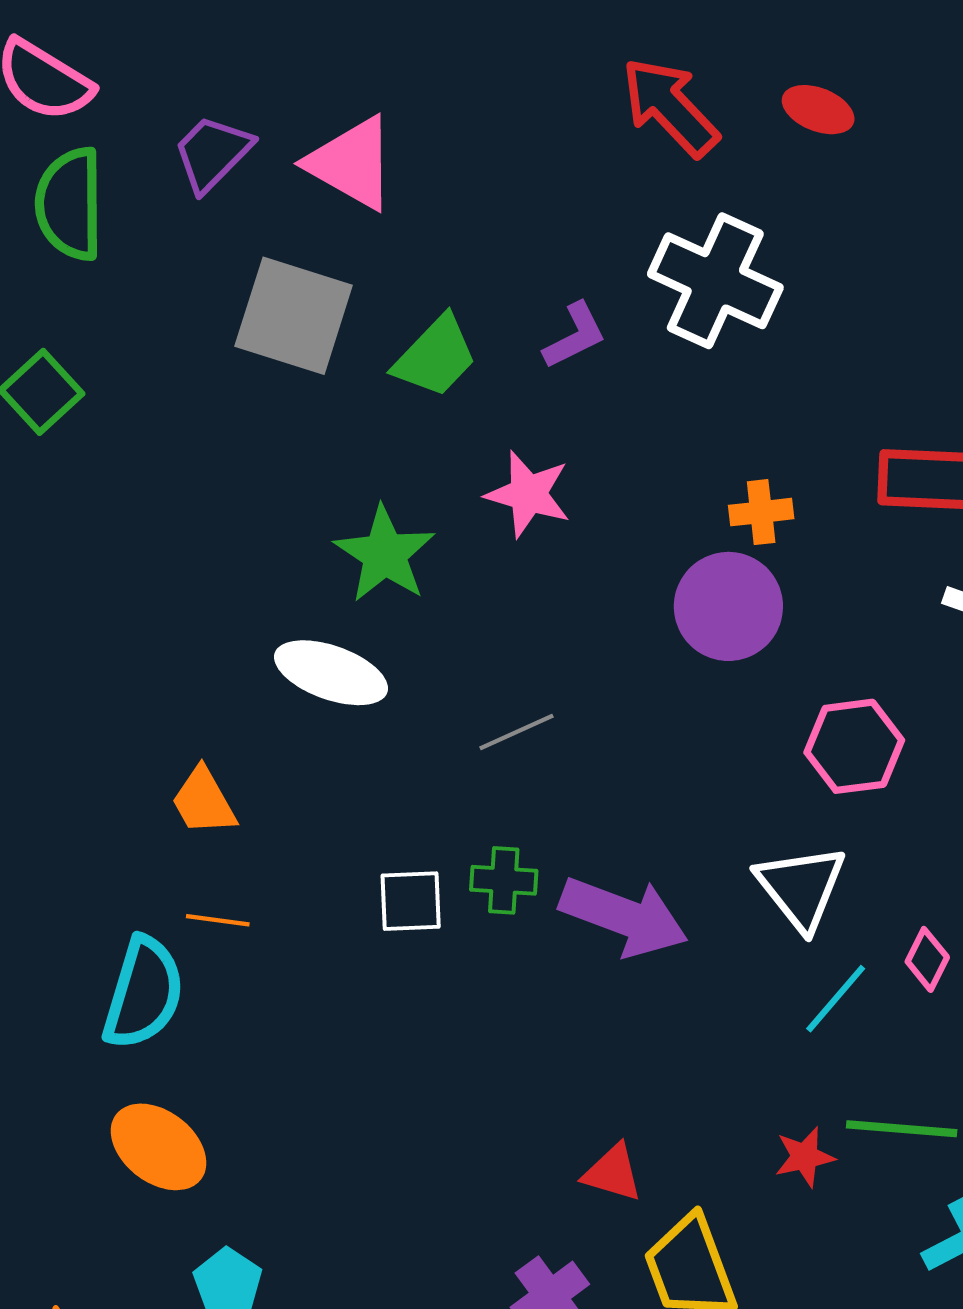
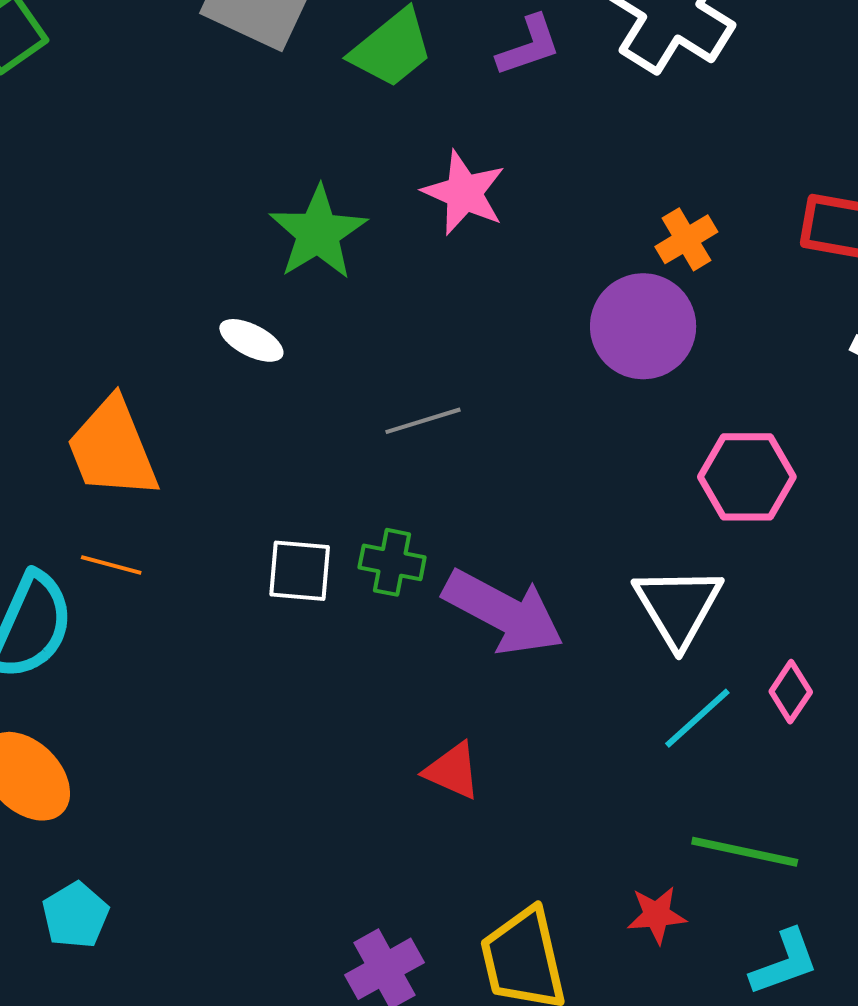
orange cross: (761, 512) -> (686, 239), turned -32
white ellipse: (331, 673) -> (251, 340), size x0.6
orange trapezoid: (204, 801) -> (112, 448), size x1.5
red star: (805, 1157) -> (657, 915), moved
red triangle: (613, 1173) -> (453, 771), moved

